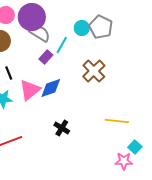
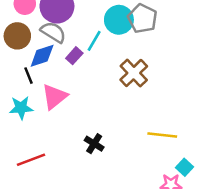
cyan circle: (82, 28) -> (119, 20), size x1.5
gray semicircle: (40, 33) -> (53, 32), moved
blue diamond: (51, 88) -> (42, 56), moved

